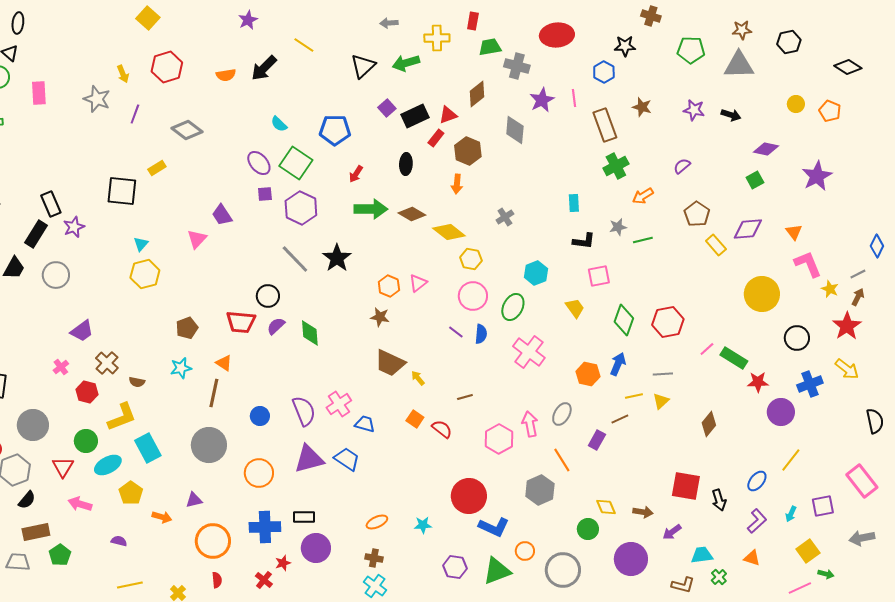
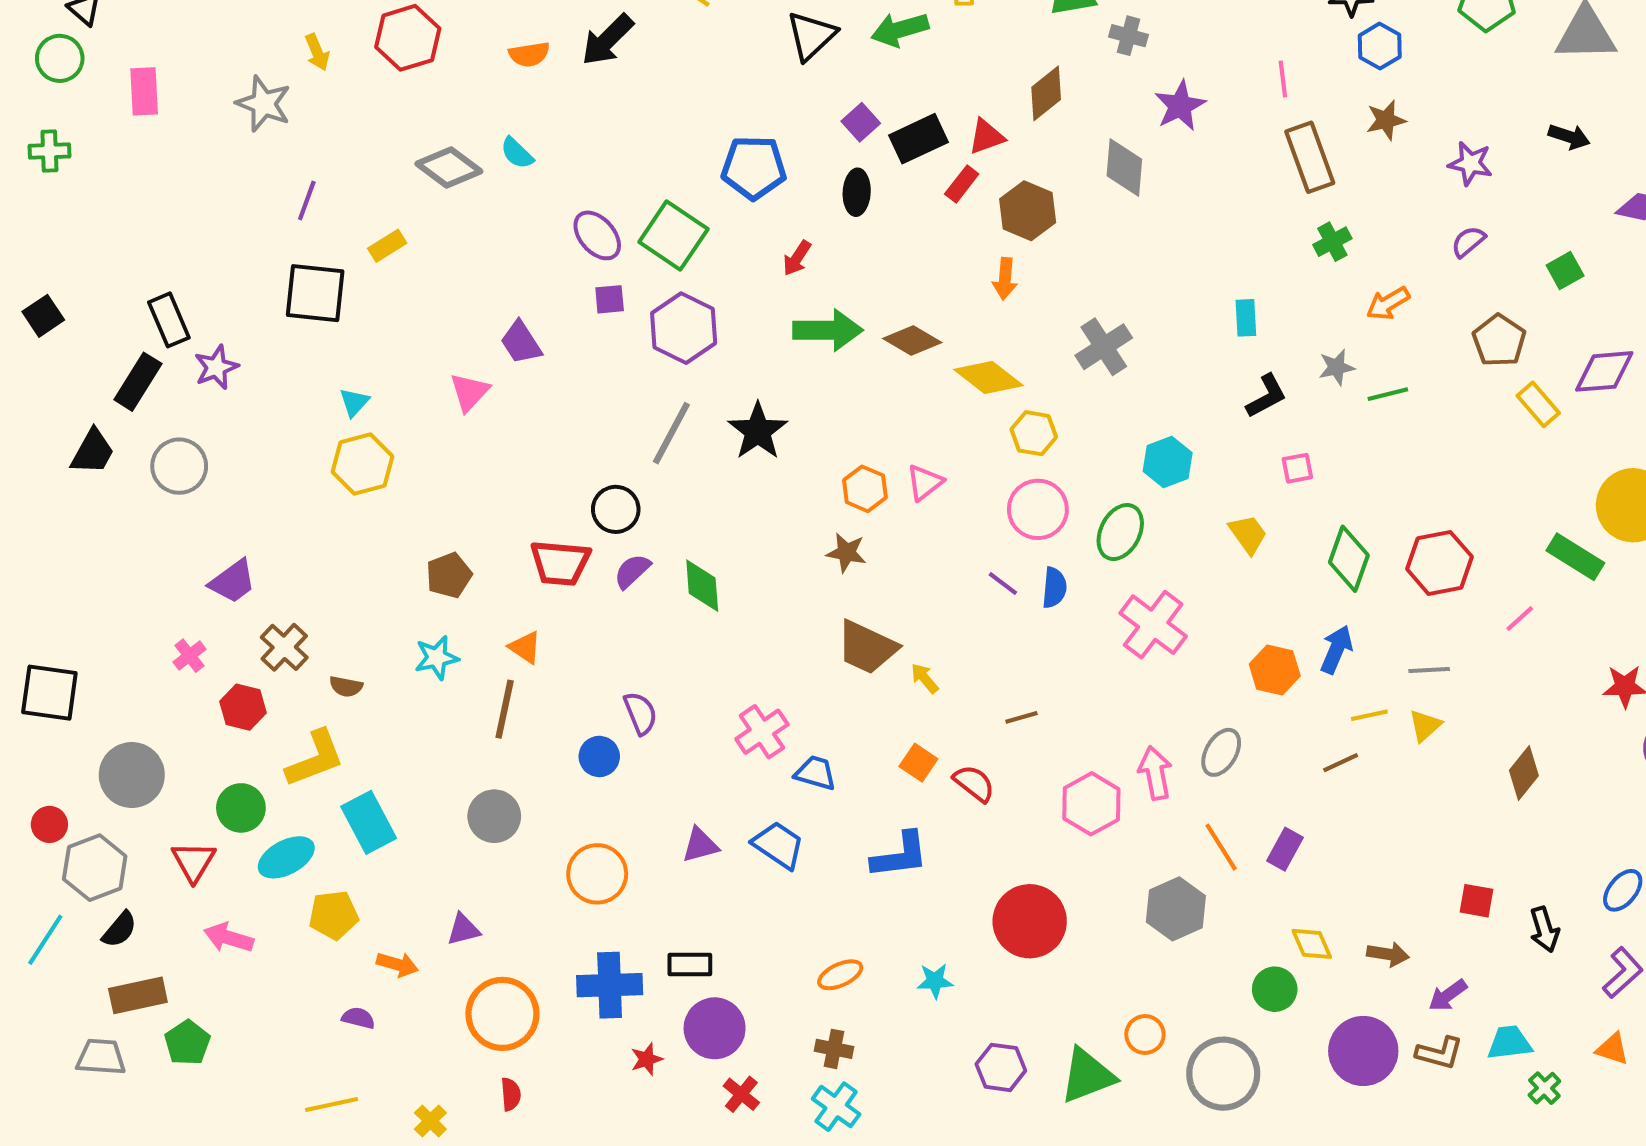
gray cross: (517, 66) -> (1128, 36), size x0.7
blue hexagon: (604, 72) -> (1380, 46), moved
pink line: (574, 98) -> (1283, 79), moved
brown star: (642, 107) -> (1386, 120), turned -30
purple star: (694, 110) -> (1470, 163), moved
purple line: (135, 114) -> (307, 200), moved
cyan semicircle: (279, 124) -> (517, 153), moved
black ellipse: (406, 164) -> (857, 192), moved
green cross: (616, 166) -> (1332, 242), size x0.7
green square: (755, 180) -> (1565, 270), moved
gray cross: (505, 217) -> (1104, 347), size x1.5
black L-shape: (584, 241) -> (1266, 396), turned -35
gray line: (295, 259) -> (671, 433), turned 72
pink square: (599, 276) -> (1297, 468), size x0.7
green rectangle: (734, 358) -> (1575, 557), moved
purple semicircle: (304, 411) -> (640, 713), moved, size x0.7
purple rectangle: (597, 440) -> (1285, 849), moved
gray circle: (209, 445) -> (494, 816), size x0.7
purple triangle: (309, 459) -> (700, 845), size x0.6
red square: (686, 486) -> (1477, 901), size x0.6
yellow pentagon: (131, 493) -> (334, 915), turned 30
blue L-shape: (494, 527) -> (900, 855), moved, turned -32
purple semicircle: (119, 541) -> (358, 1018), moved
red cross: (264, 580) -> (741, 1094), moved
brown L-shape: (683, 585) -> (1439, 1053), moved

